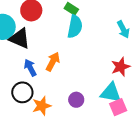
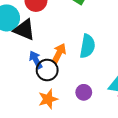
cyan semicircle: (75, 27) -> (87, 46), moved
black circle: (22, 92) -> (47, 70), moved

